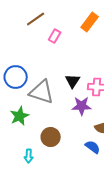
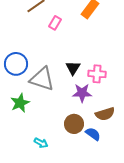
brown circle: (51, 137) -> (74, 124), moved
cyan arrow: (29, 156) -> (41, 143), moved, turned -64

